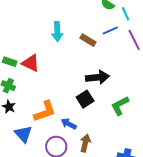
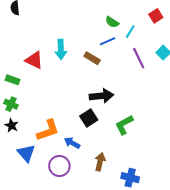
cyan line: (126, 14) -> (130, 32), turned 56
blue line: (110, 30) -> (108, 41), moved
red triangle: (31, 63) -> (34, 60), moved
brown arrow: (85, 143) -> (100, 162), moved

